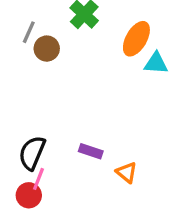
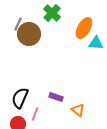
brown circle: (47, 49) -> (29, 34), size x1.5
pink line: (39, 179) -> (35, 114), moved

